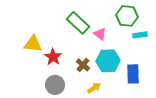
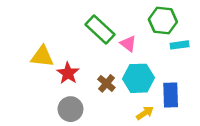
yellow arrow: (94, 88) -> (145, 113), moved

